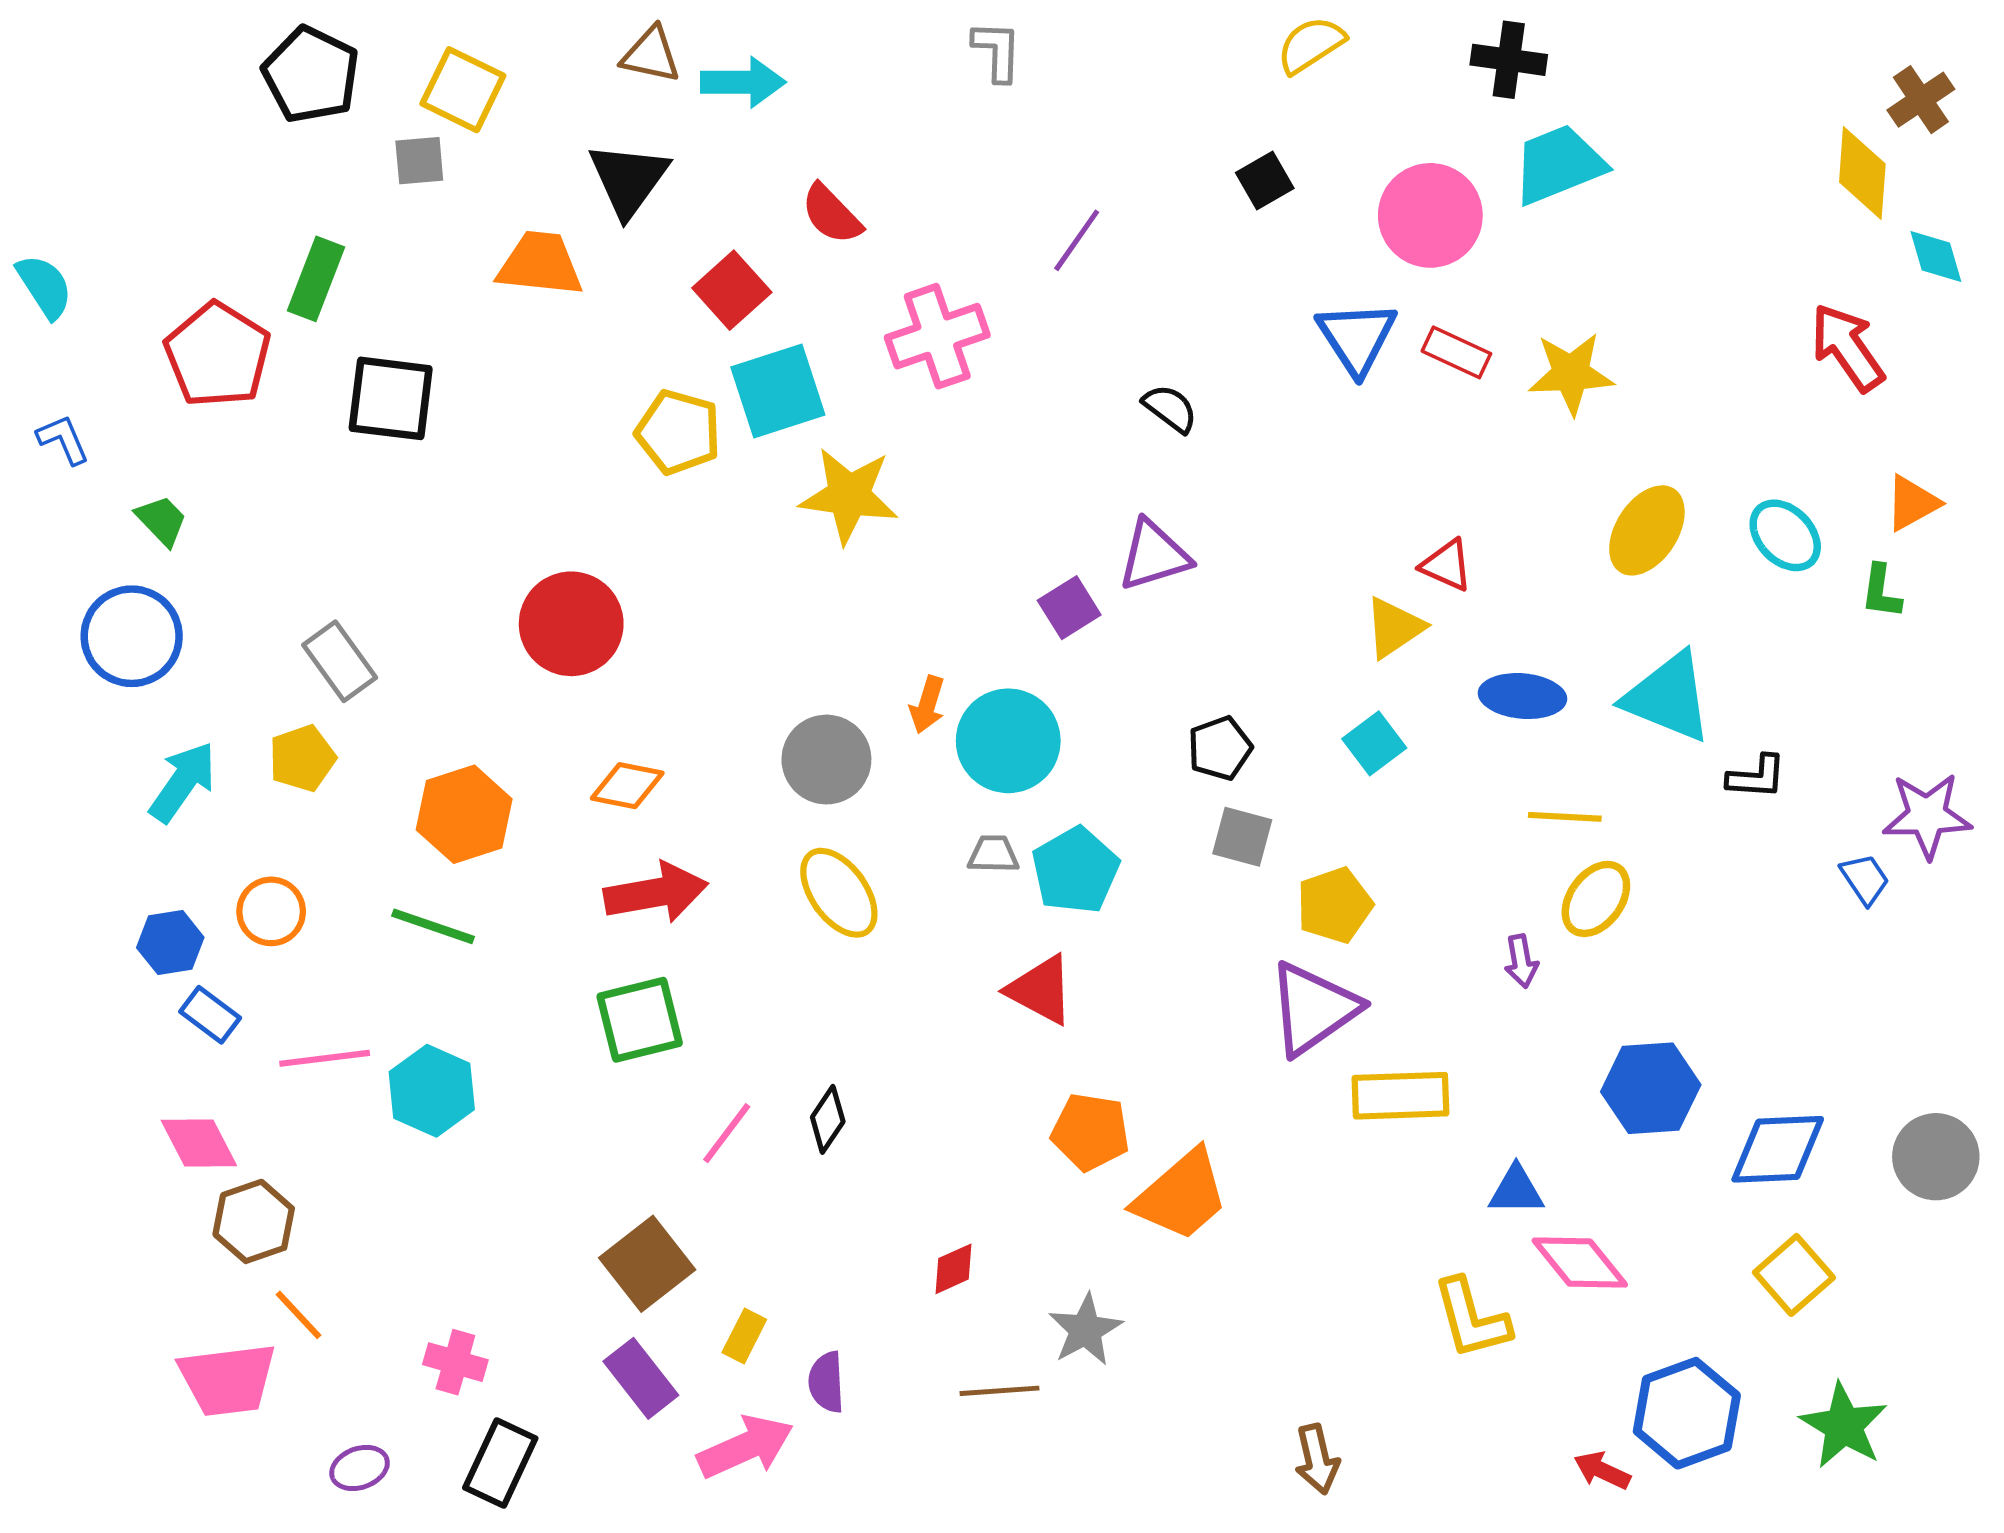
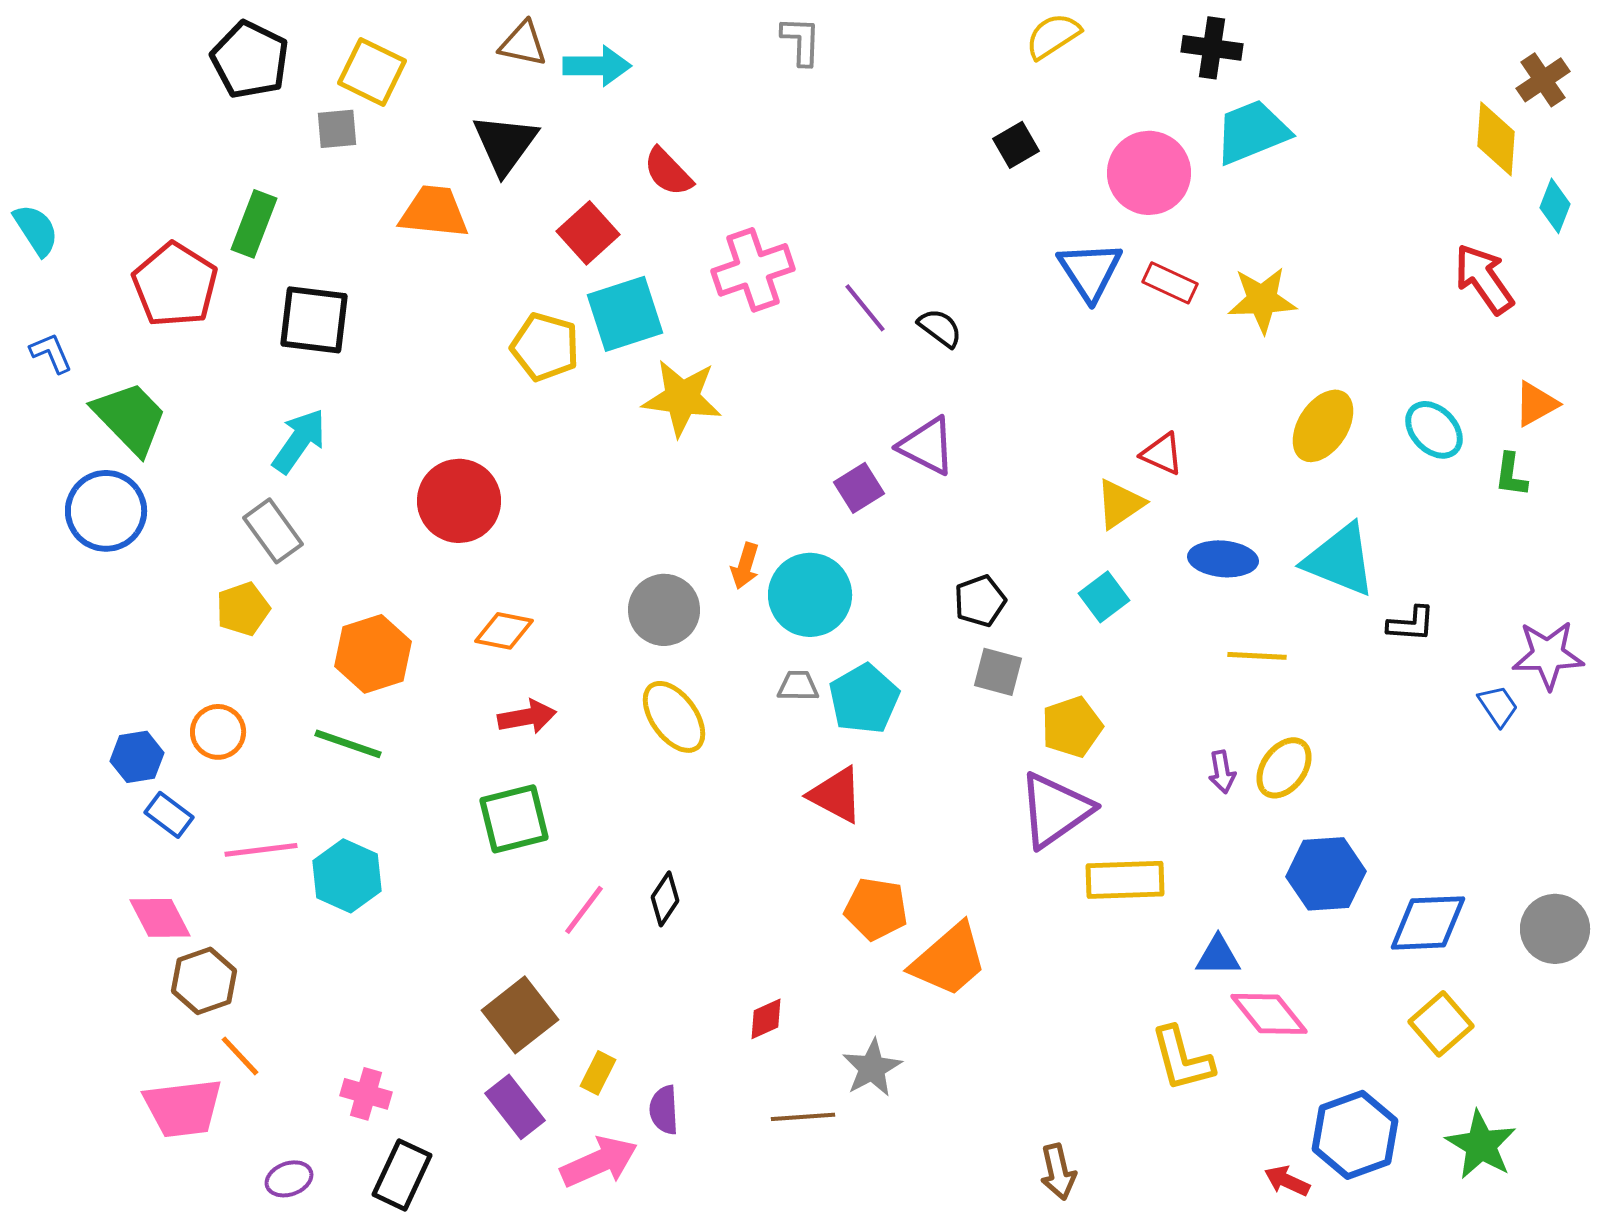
purple line: (1077, 240) -> (865, 308), moved, turned -74
cyan diamond: (1936, 256) -> (1555, 206), turned 38
green trapezoid: (162, 520) -> (130, 418), size x1.8
purple triangle: (1154, 555) -> (927, 446), turned 44
cyan arrow: (183, 782) -> (299, 441), moved
red arrow: (656, 893) -> (527, 717), size x0.7
yellow ellipse: (1596, 899) -> (1284, 768), moved

